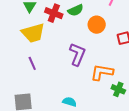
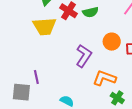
orange circle: (97, 25) -> (112, 42), moved
purple line: (32, 63) -> (36, 77), moved

